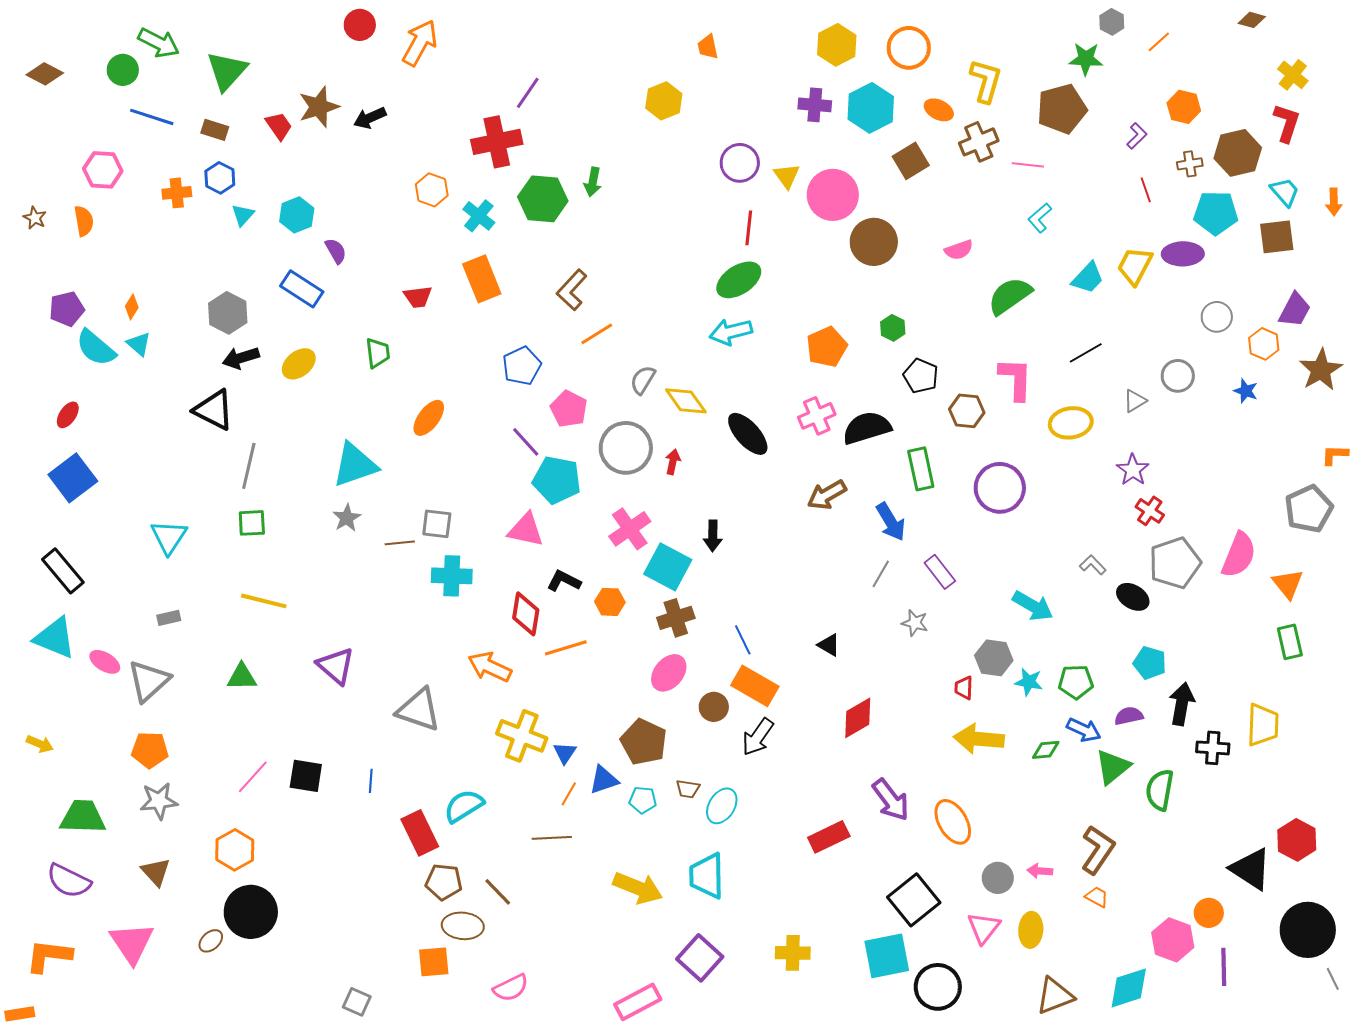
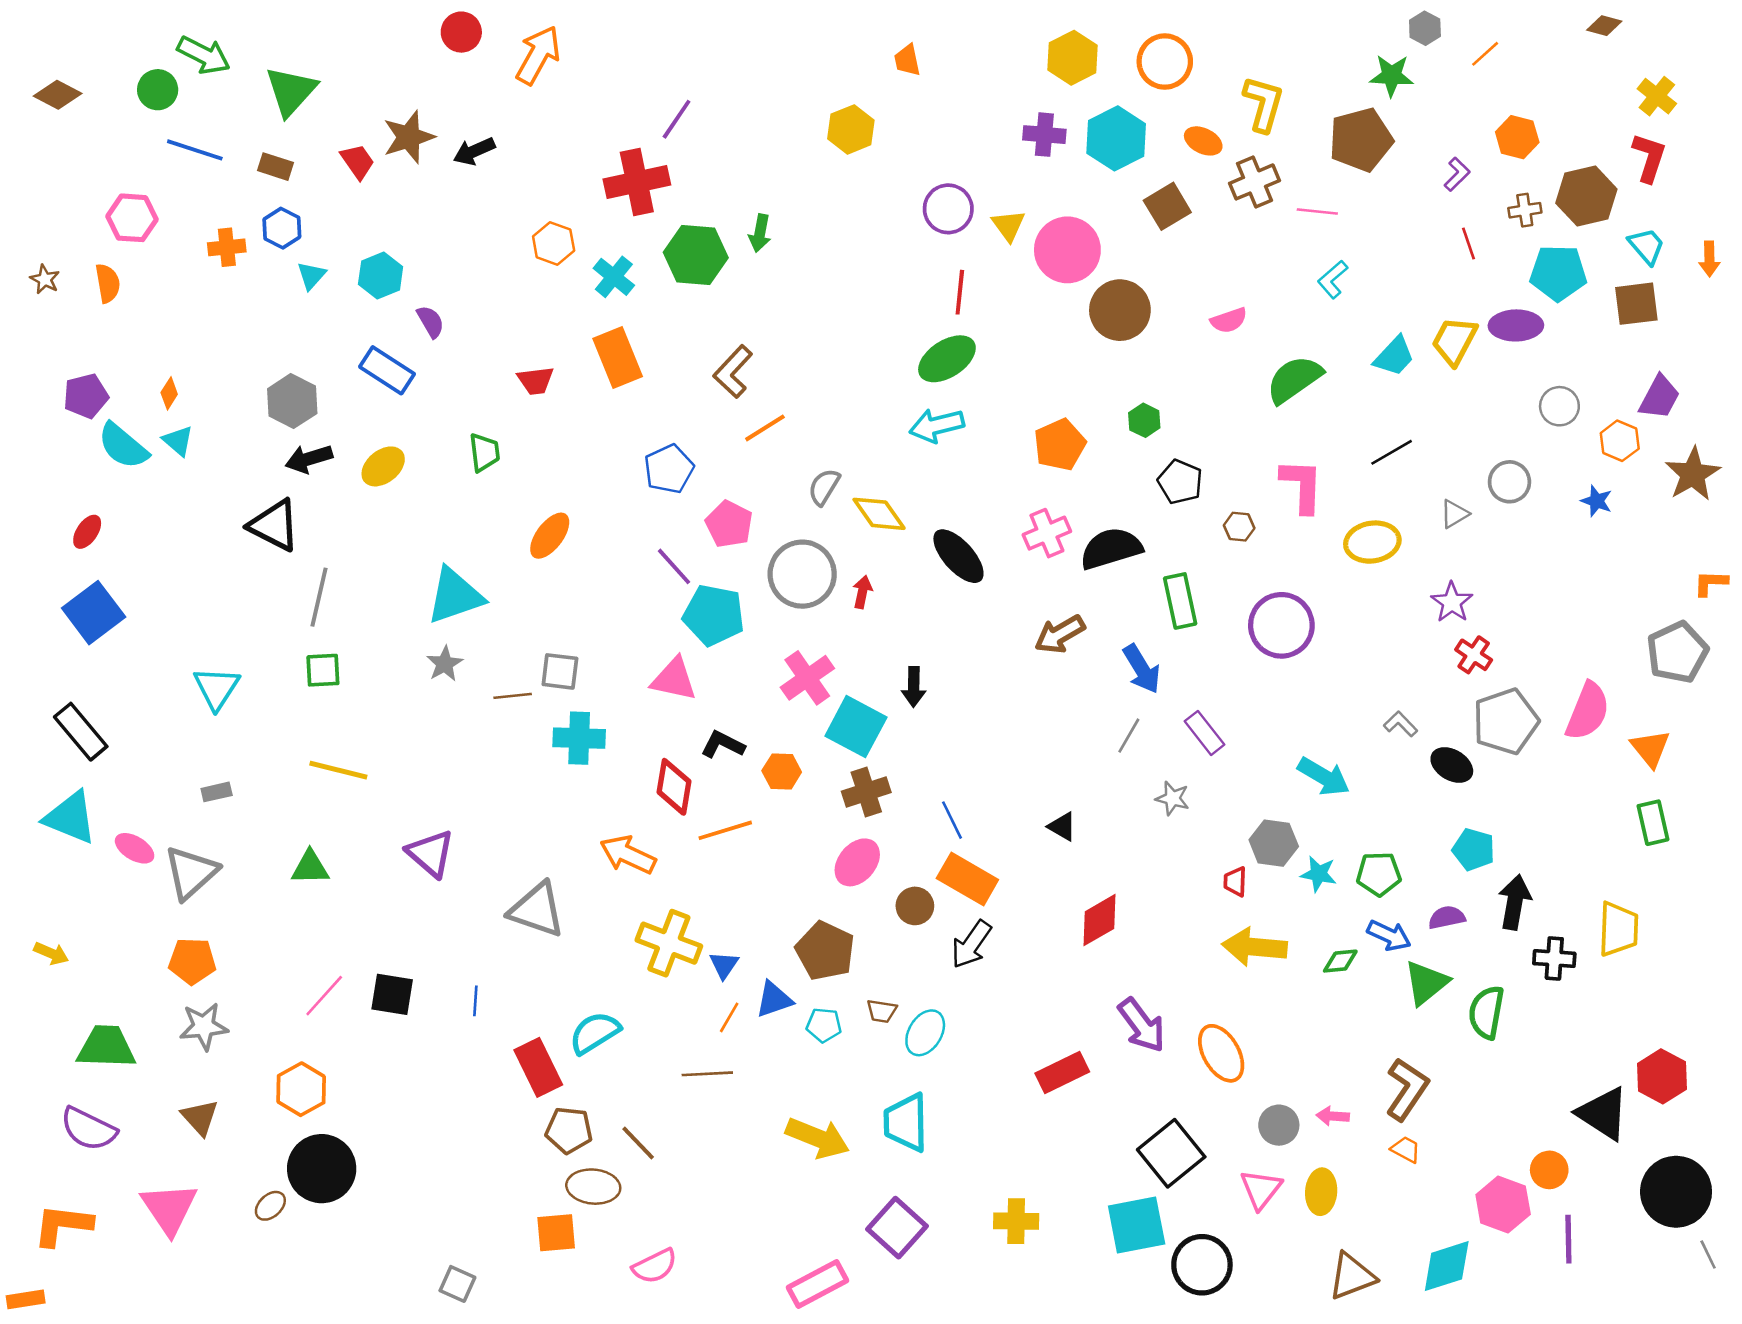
brown hexagon: (967, 411) -> (1239, 527), size x0.7

